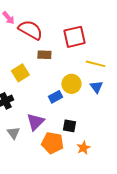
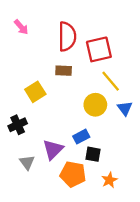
red semicircle: (30, 30) -> (67, 36), moved, turned 60
yellow line: (95, 64) -> (111, 81), moved, turned 36
blue rectangle: (55, 97) -> (81, 137), moved

